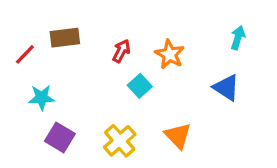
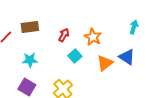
cyan star: (42, 98) -> (30, 60), moved
orange triangle: (178, 136) -> (105, 63), moved, turned 36

